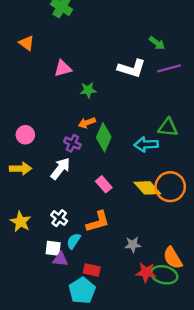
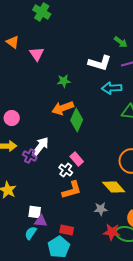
pink triangle: (63, 68) -> (37, 54), moved, turned -49
orange arrow: (87, 123) -> (63, 108), size x1.5
purple cross: (72, 143) -> (30, 156), moved
cyan arrow: (146, 144) -> (112, 88), moved
yellow diamond: (147, 188) -> (114, 187), moved
white cross: (59, 218) -> (66, 170), moved
cyan semicircle: (74, 241) -> (31, 233), moved

